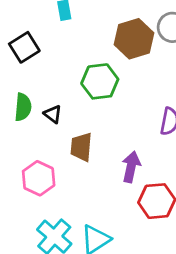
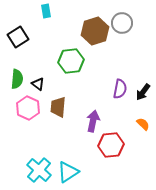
pink hexagon: (39, 178) -> (28, 108), moved

